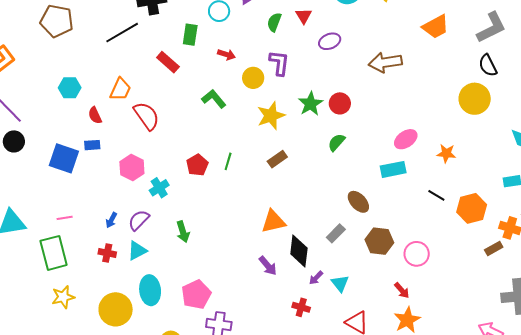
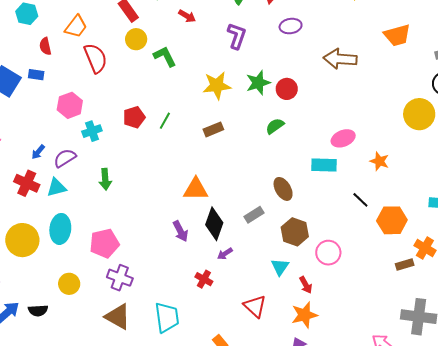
yellow circle: (253, 78) -> (136, 39), moved
red cross: (107, 253) -> (27, 183), size x1.4
cyan triangle: (340, 283) -> (280, 267), moved

